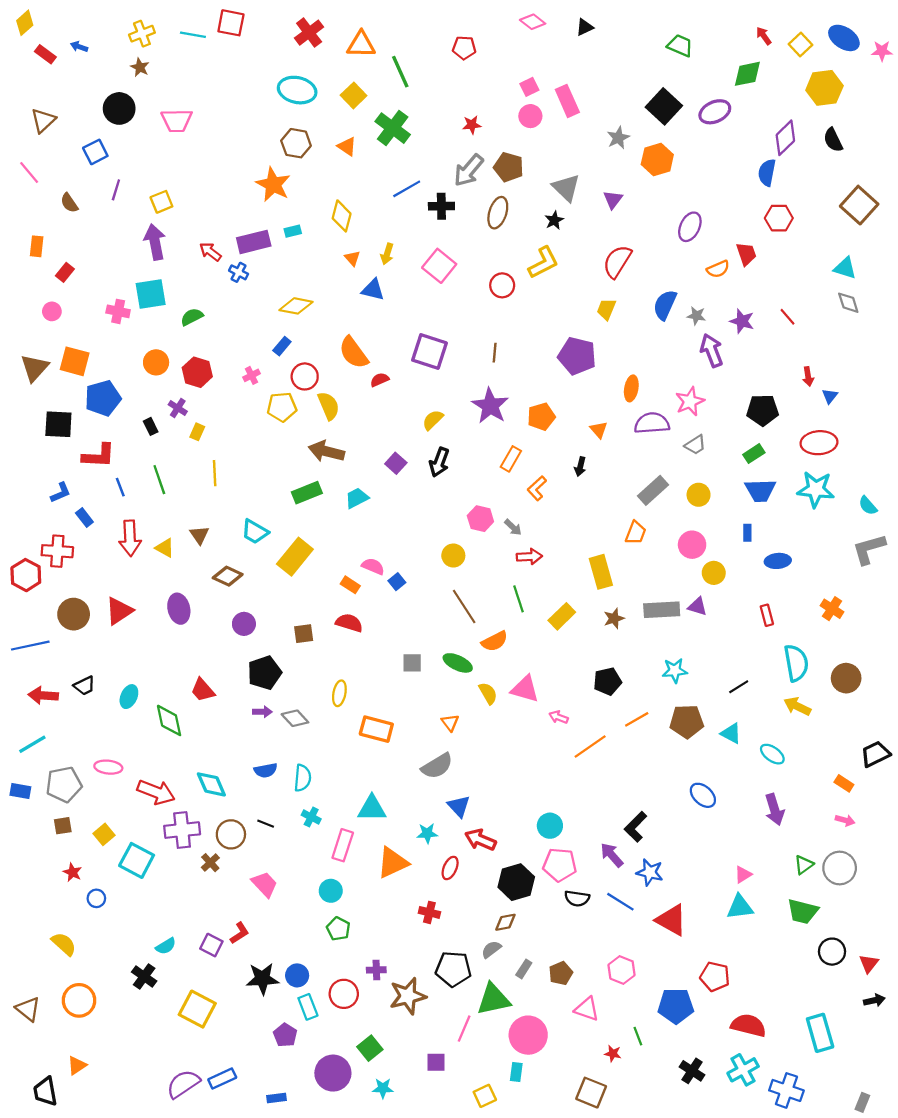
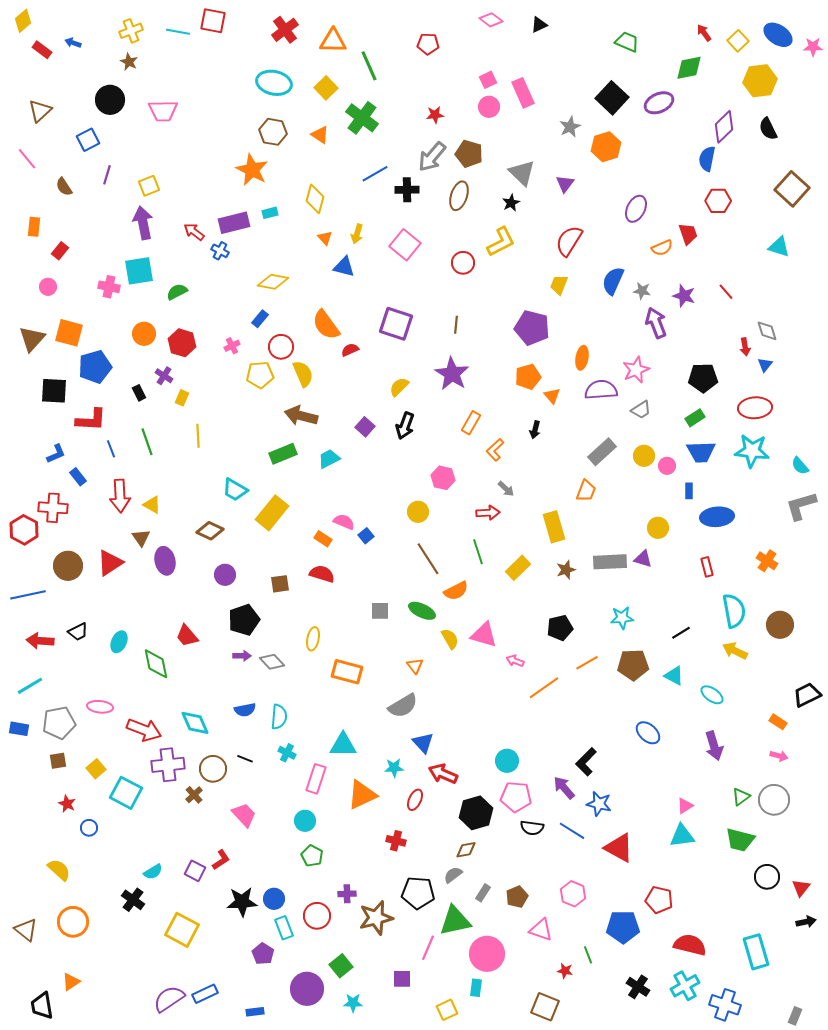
gray diamond: (848, 303) -> (767, 331), moved
orange pentagon: (541, 417) -> (528, 377), moved
gray arrow: (513, 527) -> (506, 489), moved
brown triangle: (199, 535) -> (141, 538), moved
pink circle: (692, 545) -> (667, 466), moved, size x0.7
blue ellipse: (778, 561) -> (717, 517), size x1.4

